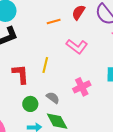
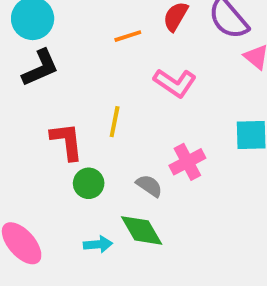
gray semicircle: (53, 98) -> (149, 186), moved
green circle: (30, 104) -> (89, 183), moved

